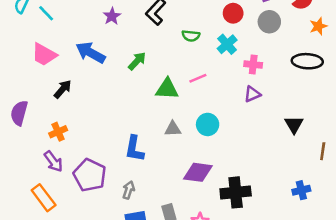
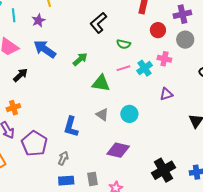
cyan line: (46, 13) -> (14, 15), turned 32
purple star: (112, 16) -> (38, 20), moved
cyan cross: (227, 44) -> (145, 68), moved
pink cross: (253, 65) -> (164, 59), moved
pink line: (198, 78) -> (123, 68), moved
gray triangle: (173, 129) -> (102, 114), turned 32
black cross: (236, 192) -> (164, 170), moved, turned -30

